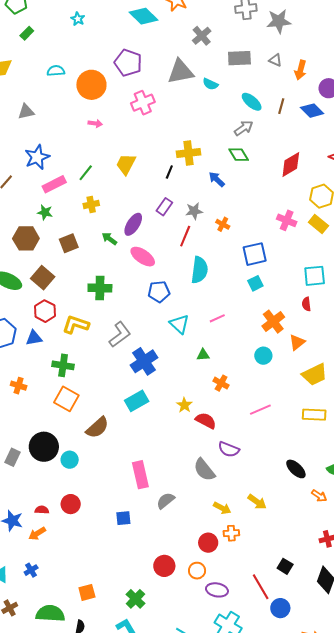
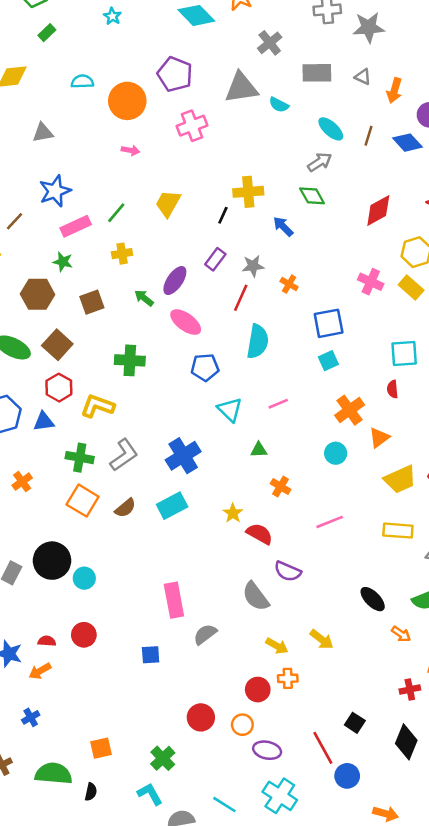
gray L-shape: (120, 335) -> (124, 455), moved
orange cross: (19, 386) -> (22, 482), turned 35
brown semicircle: (97, 428) -> (125, 508), moved, size x0.7

